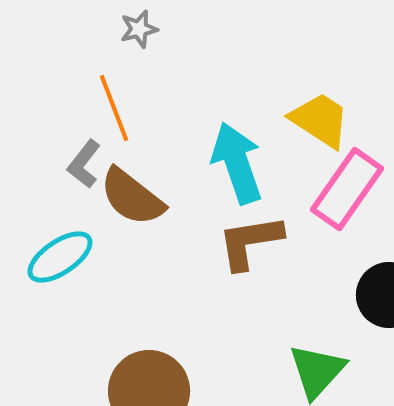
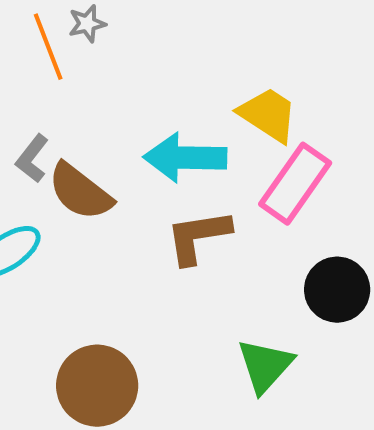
orange line: (114, 108) -> (48, 47), moved
cyan arrow: (237, 163) -> (185, 158), turned -70

